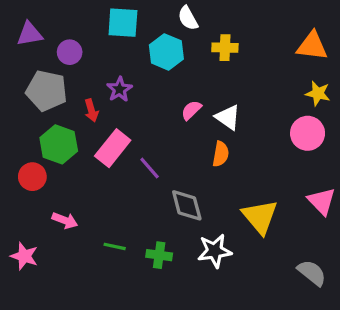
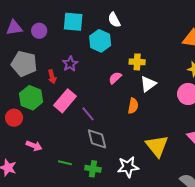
yellow cross: (225, 48) -> (137, 62), moved
purple circle: (70, 52) -> (39, 31), moved
white triangle: (228, 117) -> (148, 84), moved, turned 48
gray diamond: (187, 205) -> (97, 139), moved

